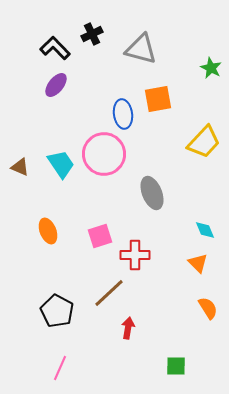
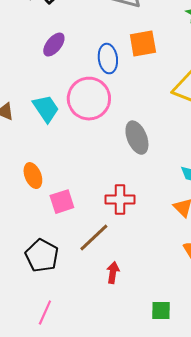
purple ellipse: (56, 85) -> (54, 45), moved
pink square: (100, 236) -> (62, 202), moved

